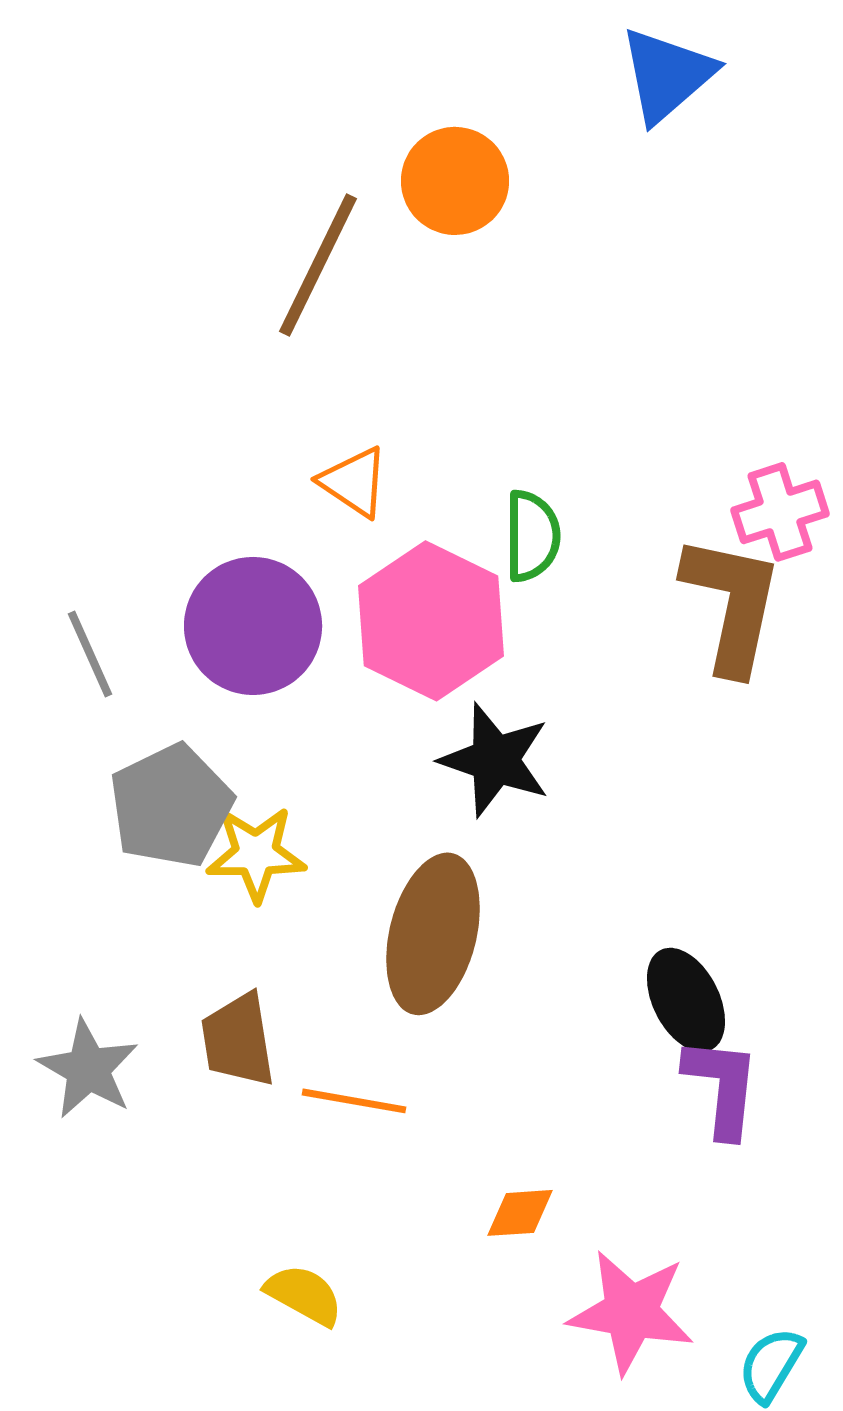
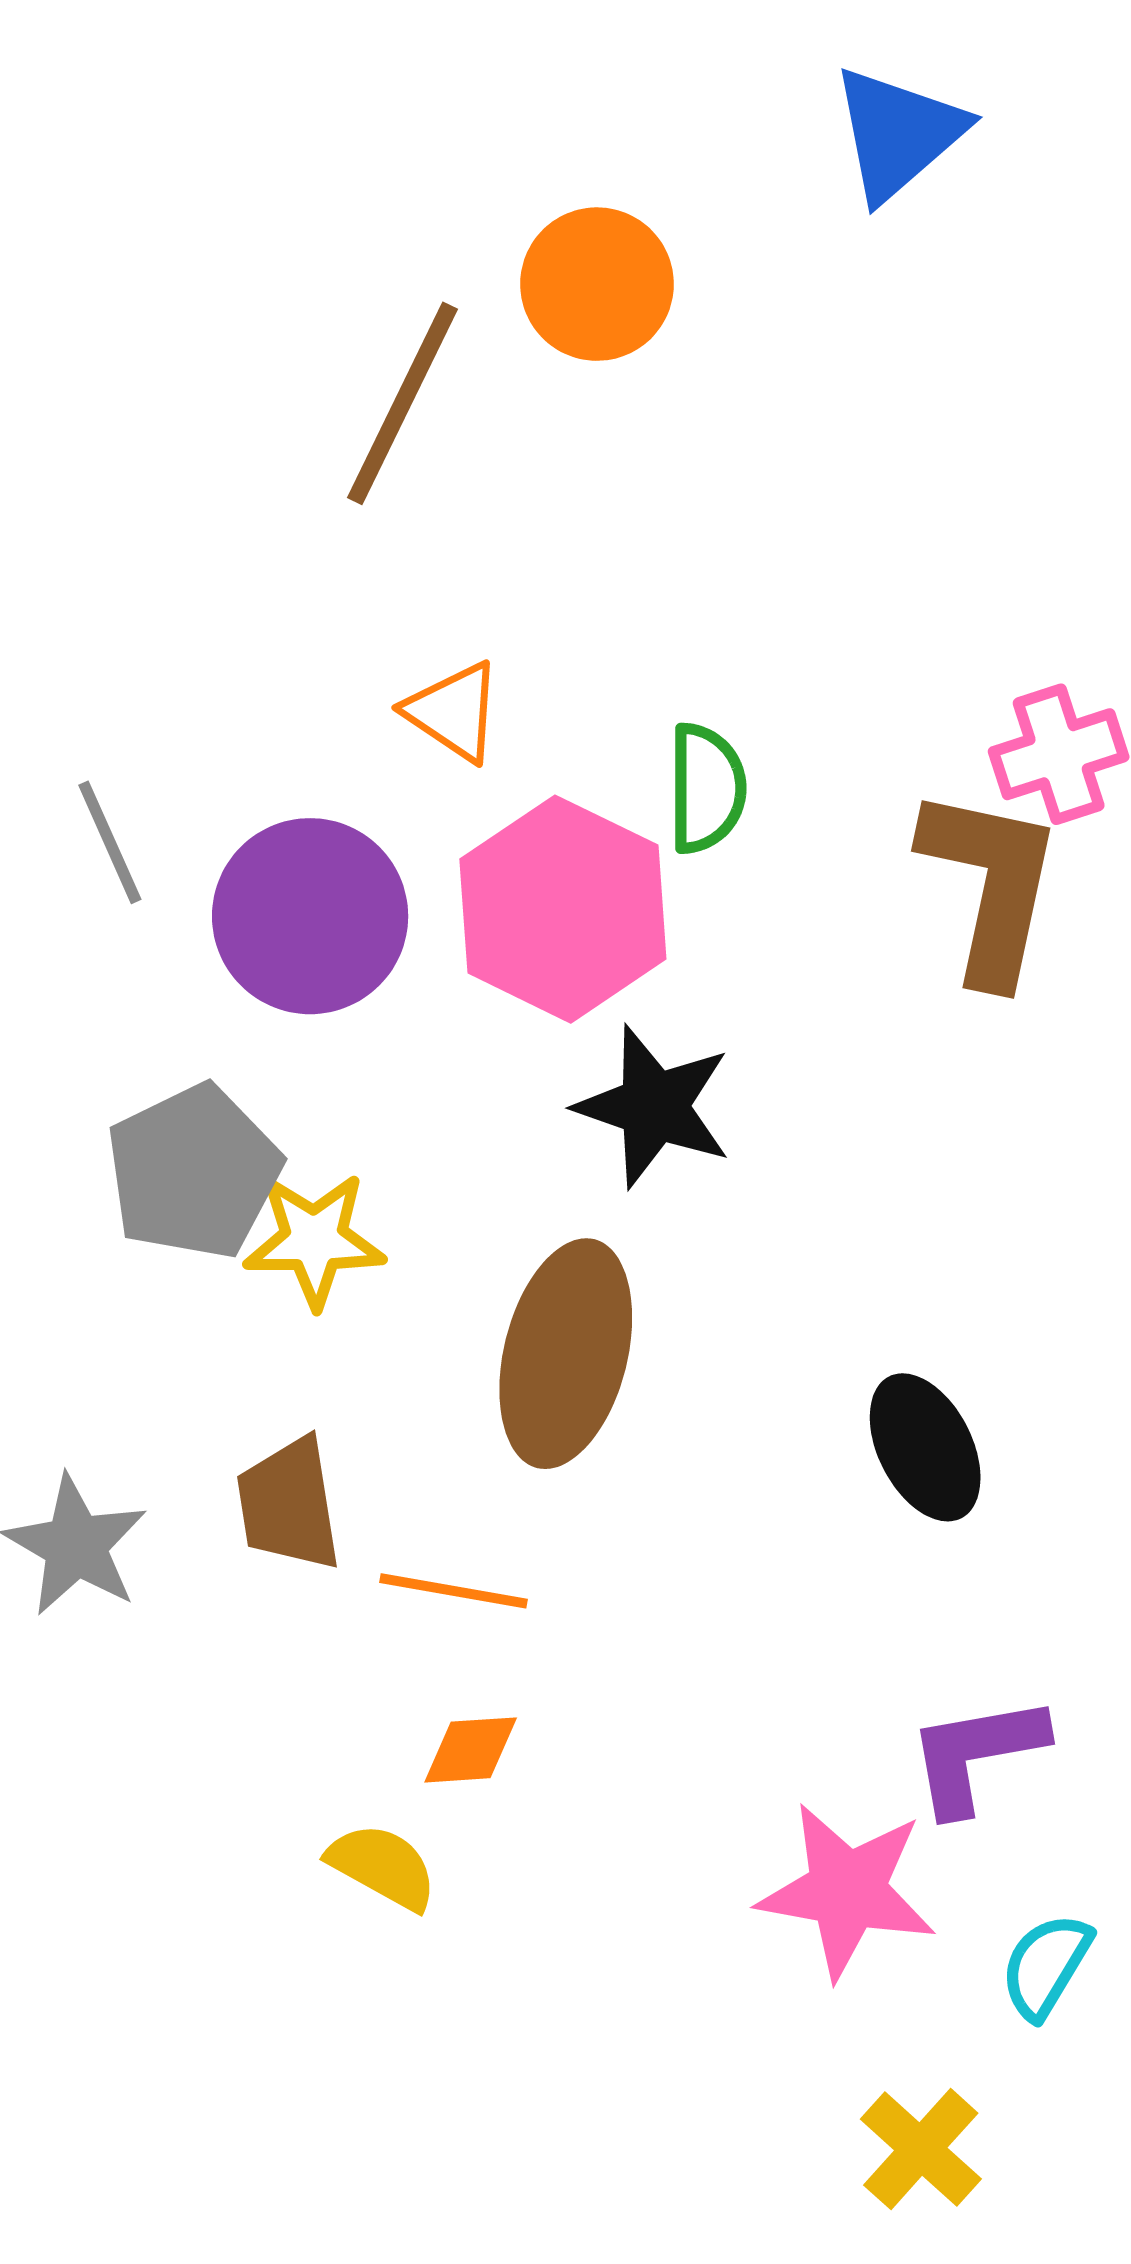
gray line: (90, 654) -> (110, 842), moved
purple L-shape: (722, 1087) -> (976, 1754), moved, turned -106
orange diamond: (520, 1213) -> (471, 1750), moved

